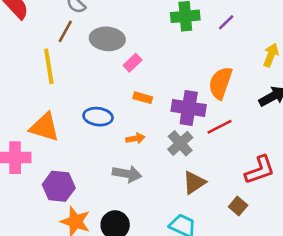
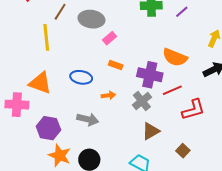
orange semicircle: (220, 83) -> (175, 57), turned -90
red L-shape: (260, 170) -> (193, 110), moved
gray arrow: (127, 174) -> (88, 119), moved

